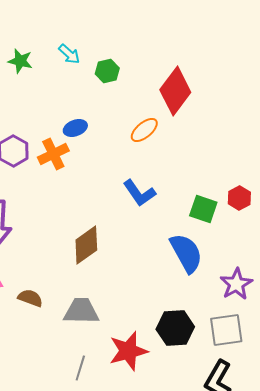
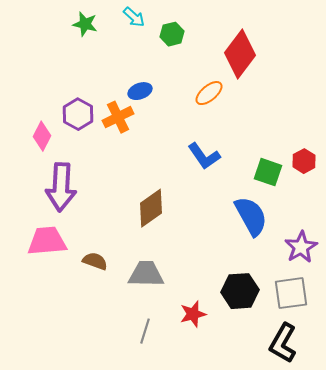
red star: (128, 351) -> (193, 314), size x0.7

